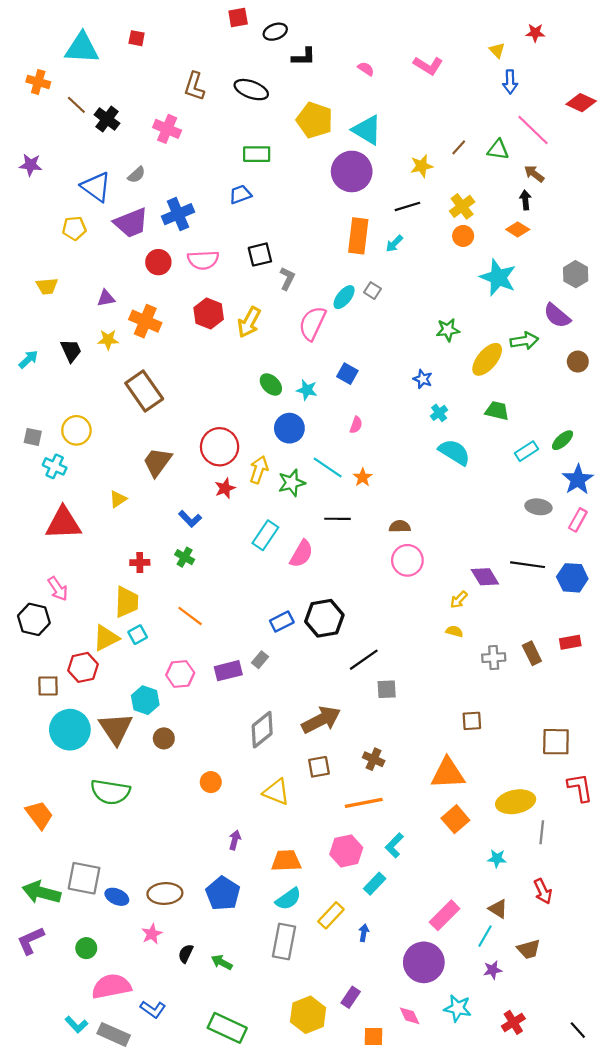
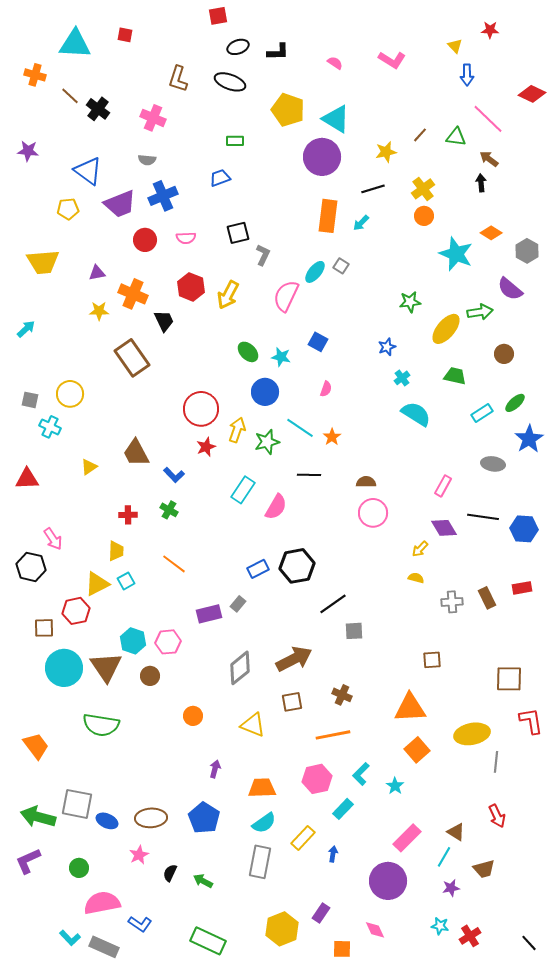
black ellipse: (275, 32) -> (238, 47), moved
green rectangle: (257, 154) -> (235, 141), size x0.7
gray semicircle: (137, 175) -> (147, 160), moved, turned 48
orange diamond: (518, 229) -> (491, 233), moved
pink semicircle: (203, 260) -> (186, 238), size x0.7
yellow trapezoid: (47, 286) -> (43, 262), size x1.6
black trapezoid: (71, 351) -> (164, 321), moved
brown circle: (578, 362) -> (504, 354), moved
blue star: (423, 379) -> (387, 347), turned 30
brown trapezoid: (157, 462) -> (136, 453), moved, turned -64
yellow triangle: (118, 499) -> (89, 467), moved
pink rectangle: (578, 520) -> (443, 486), moved
red triangle: (63, 523) -> (27, 479), moved, size x0.7
yellow trapezoid: (127, 602) -> (116, 551), size x0.7
pink hexagon: (180, 674) -> (168, 642), moved
cyan star: (497, 859) -> (395, 786), moved, turned 30
cyan star: (458, 1008) -> (440, 926), moved, size x0.7

